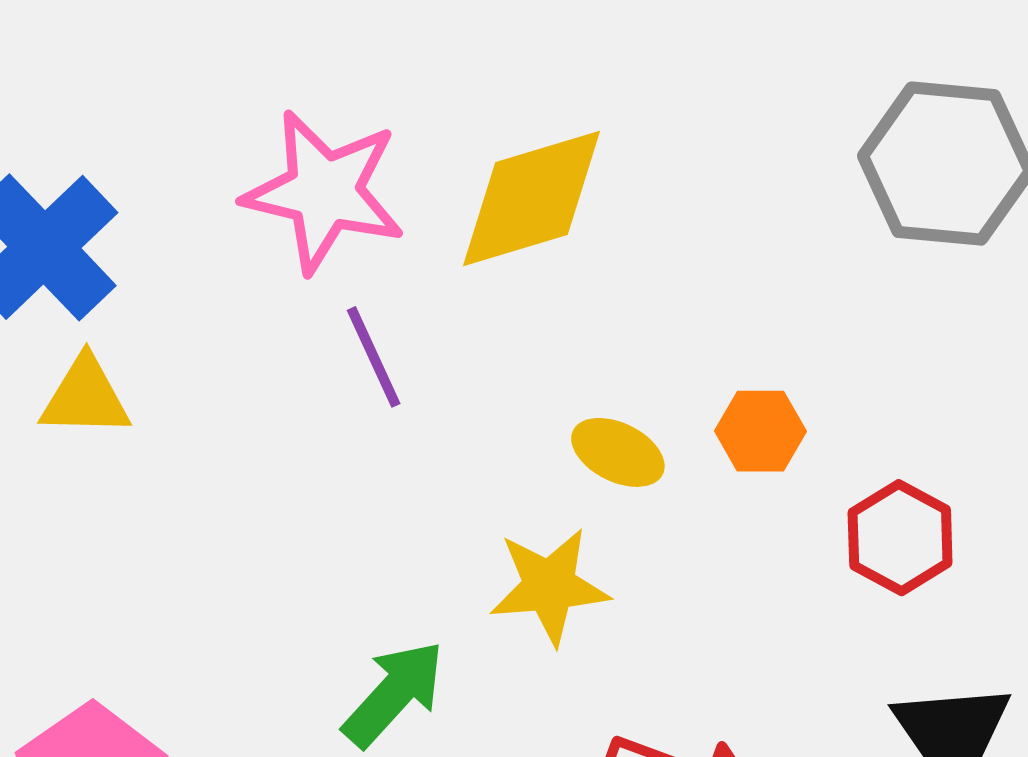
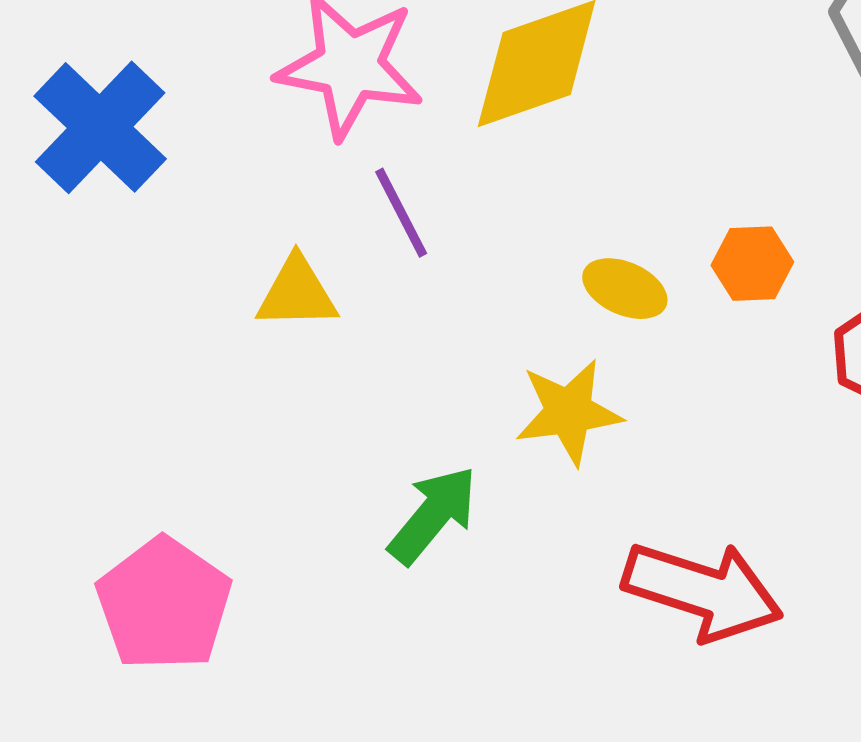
yellow triangle: (85, 397) -> (297, 293), moved

